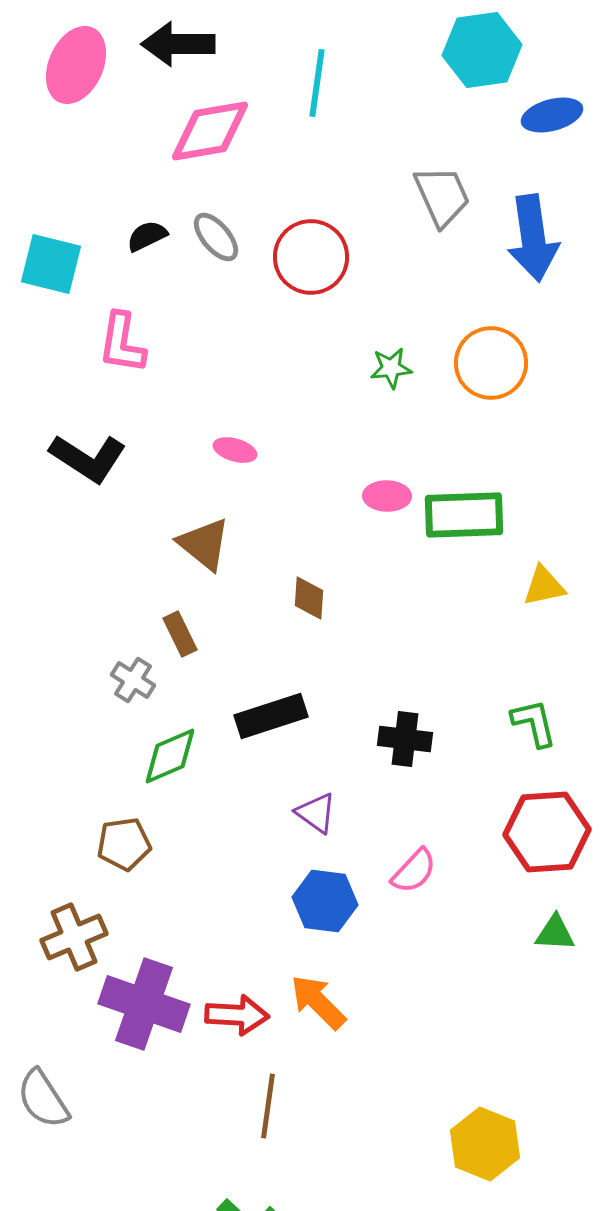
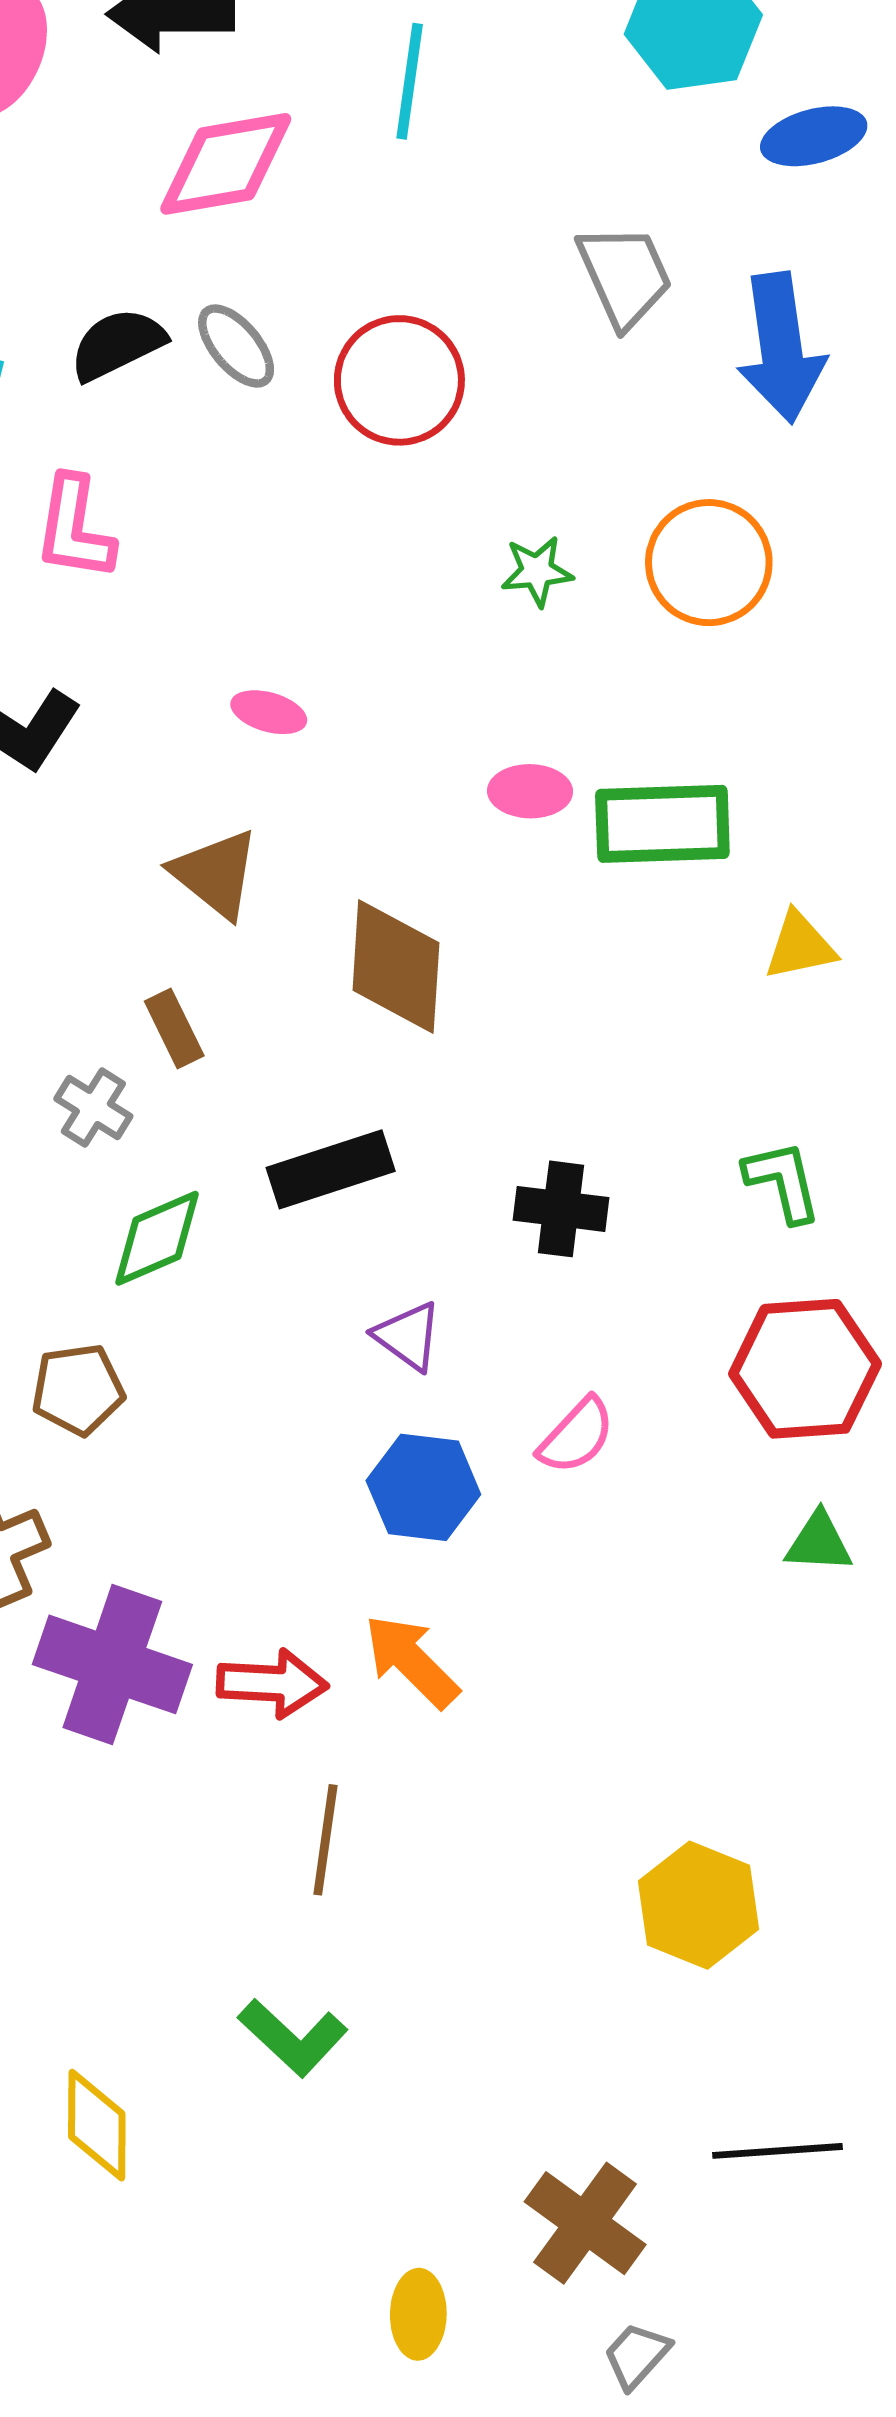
black semicircle: (147, 236) -> (117, 344), size x1.4
brown diamond: (309, 598) -> (396, 967), size x1.8

